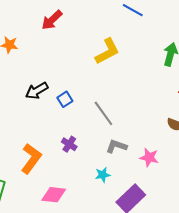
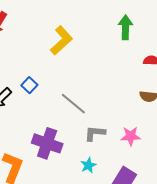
blue square: (65, 99) -> (29, 85), moved
purple cross: (69, 144) -> (47, 143), size x1.8

